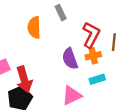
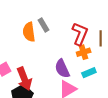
gray rectangle: (61, 13) -> (43, 25), moved
purple semicircle: (70, 59) -> (62, 69), moved

